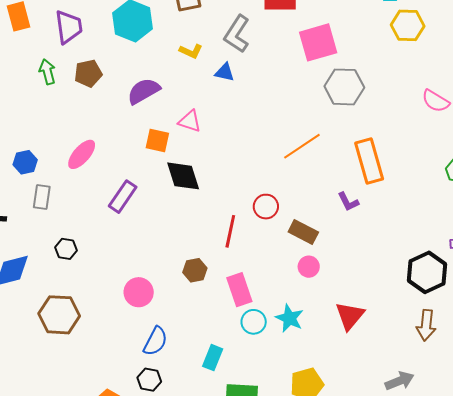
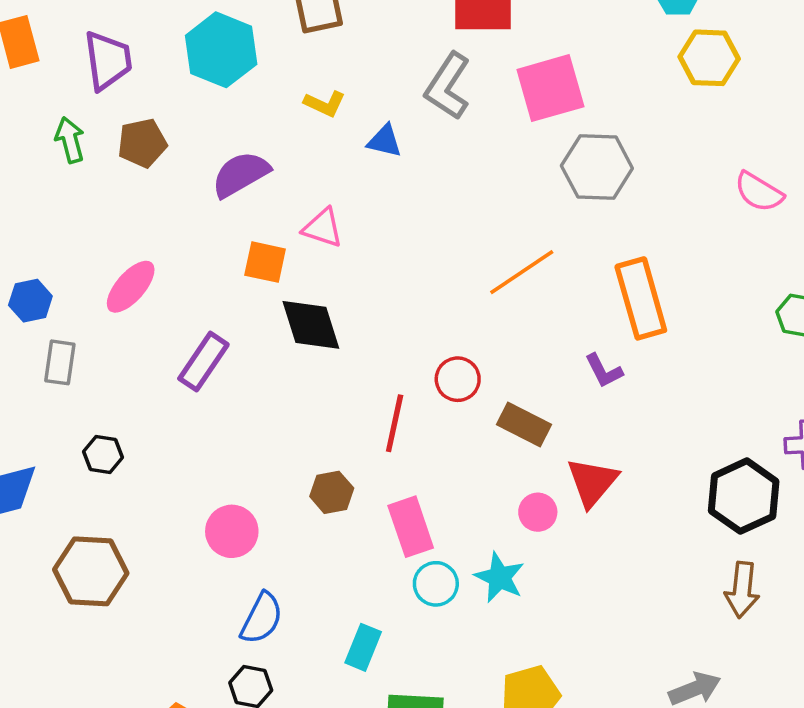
gray L-shape: (237, 34) -> (448, 86), moved
pink circle: (309, 267) -> (538, 512), moved
red triangle: (350, 316) -> (592, 482), moved

